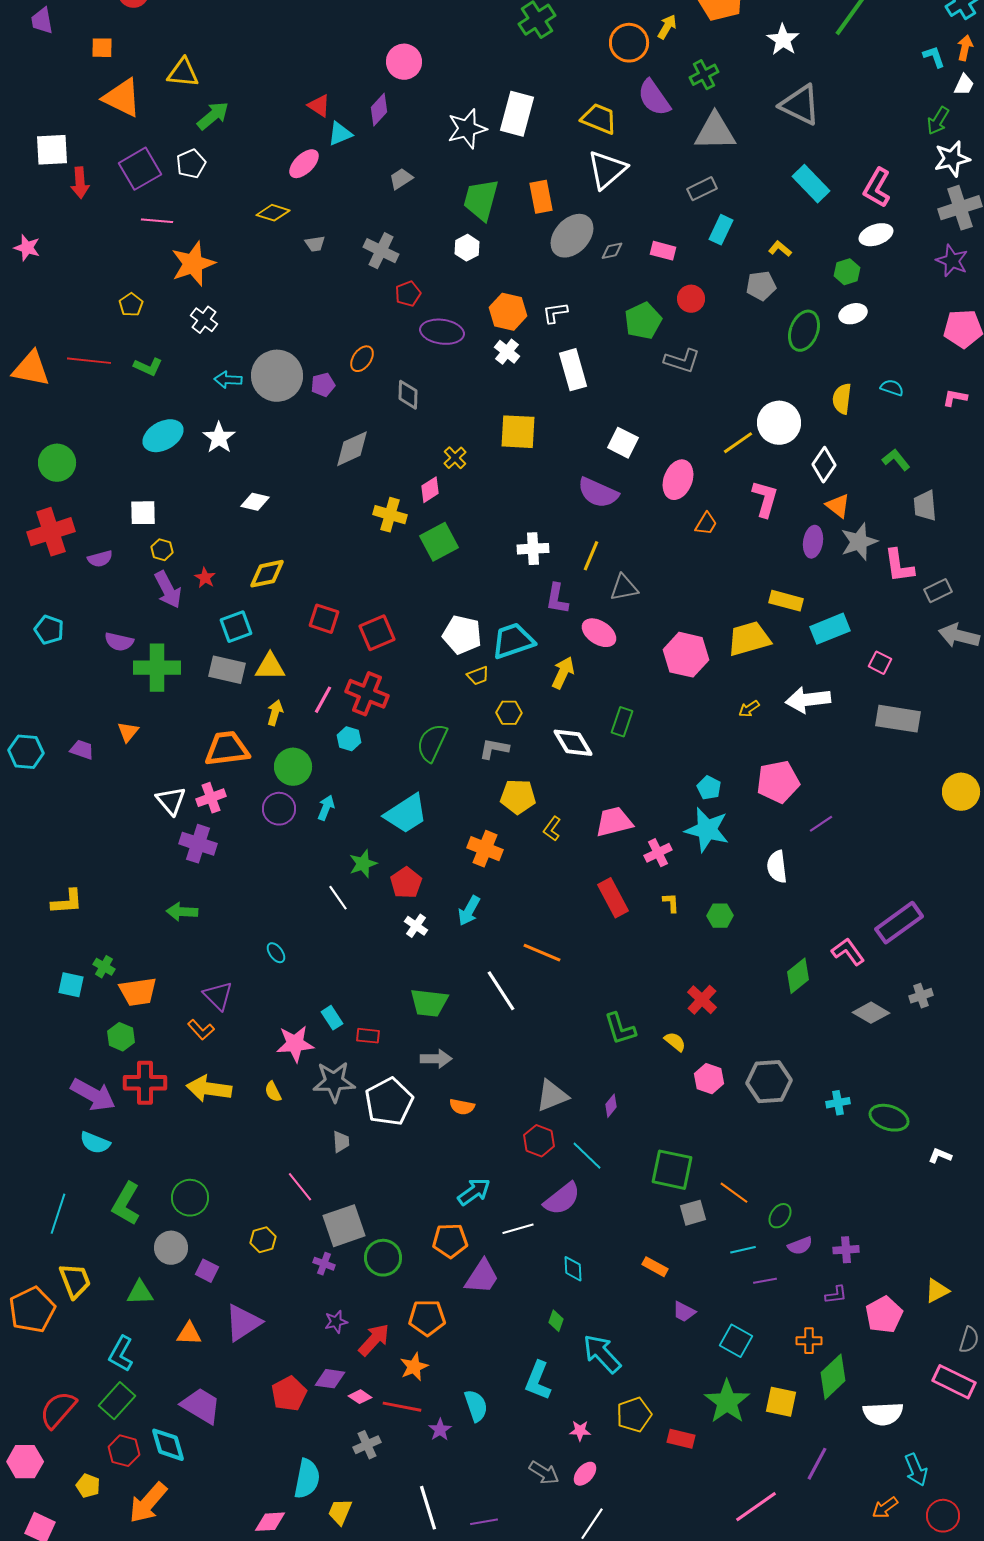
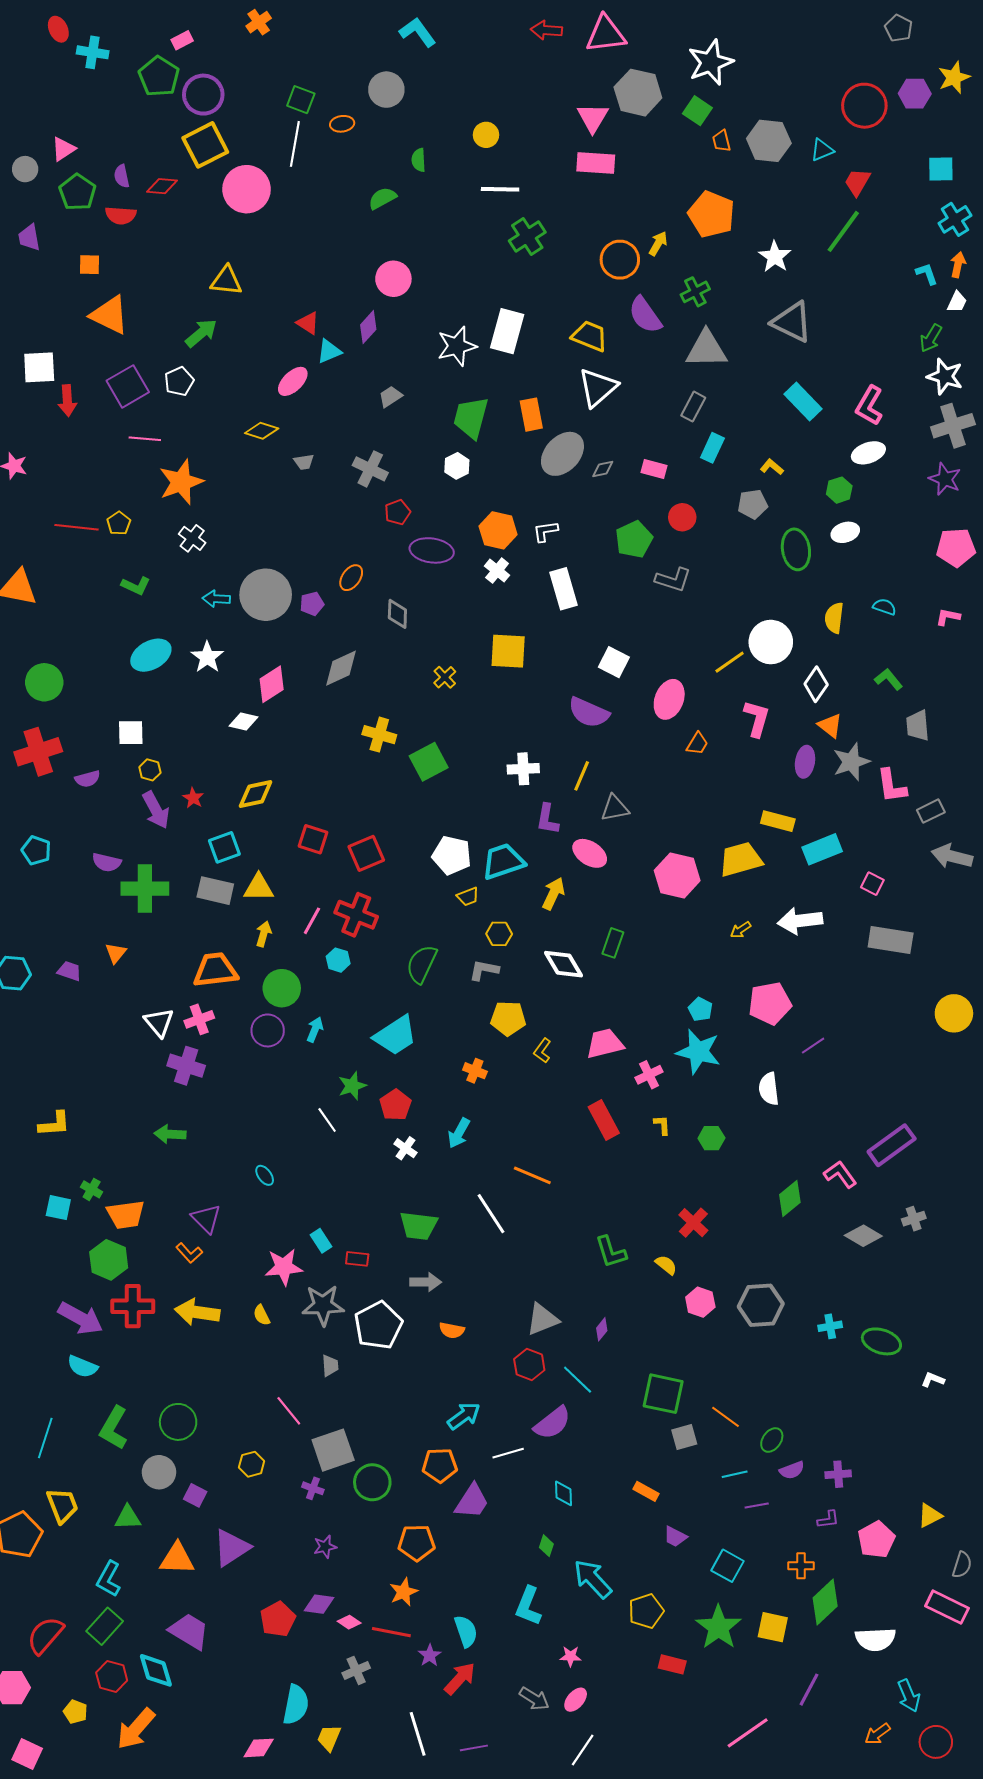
yellow triangle: (183, 73) -> (226, 281), moved
white star: (952, 159) -> (945, 376), turned 30
gray rectangle: (702, 189) -> (693, 407), turned -36
green ellipse: (804, 331) -> (796, 549), turned -30
red line: (89, 361) -> (76, 527), moved
pink diamond: (430, 490) -> (272, 684), moved, size x1.4
orange cross: (485, 849) -> (475, 1071), size x0.7
green hexagon: (121, 1037) -> (109, 1260), size x1.4
orange triangle: (189, 1334) -> (177, 1559), size x1.4
red arrow: (374, 1340) -> (460, 1679), moved
yellow pentagon: (634, 1415) -> (646, 1611), moved

